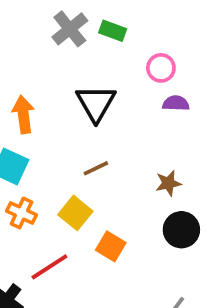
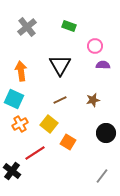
gray cross: (70, 29) -> (27, 27), moved
brown star: (168, 183) -> (93, 100), moved
orange cross: (22, 213) -> (20, 124), turned 35

